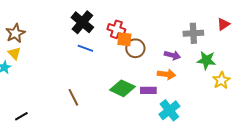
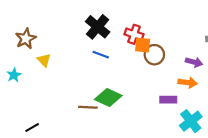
yellow triangle: (14, 53) -> (44, 60), moved
green diamond: (122, 88) -> (108, 98), moved
brown line: (73, 97) -> (88, 107), turned -60

